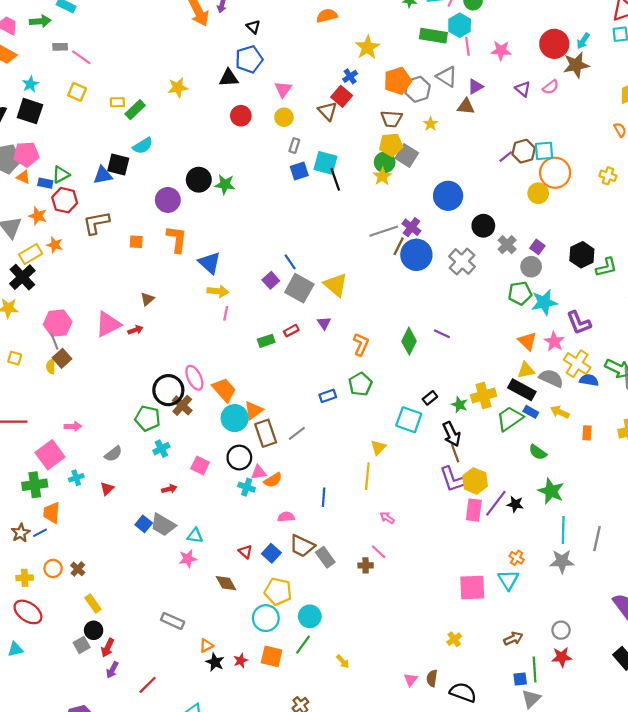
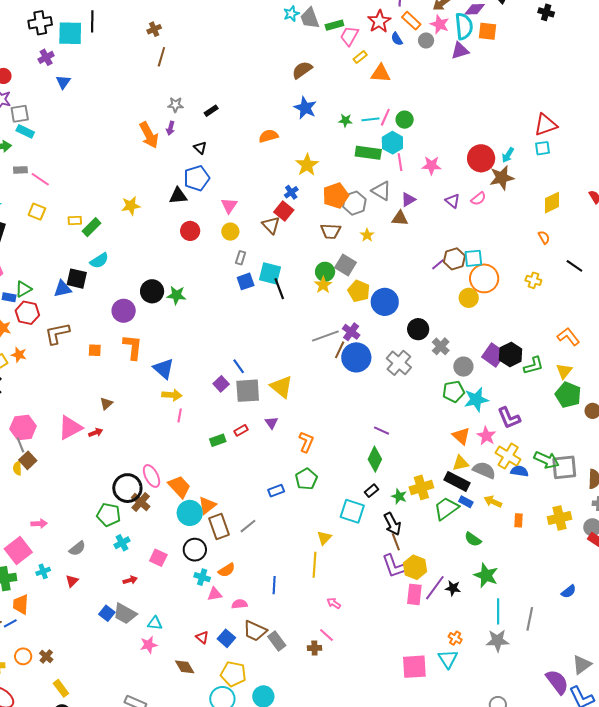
yellow pentagon: (391, 145) -> (359, 291), moved, turned 30
purple square: (537, 247) -> (494, 355), moved, size x1.6
gray square: (299, 288) -> (248, 391), turned -32
green diamond: (409, 341) -> (375, 459), moved
pink triangle: (259, 472) -> (215, 594), moved

